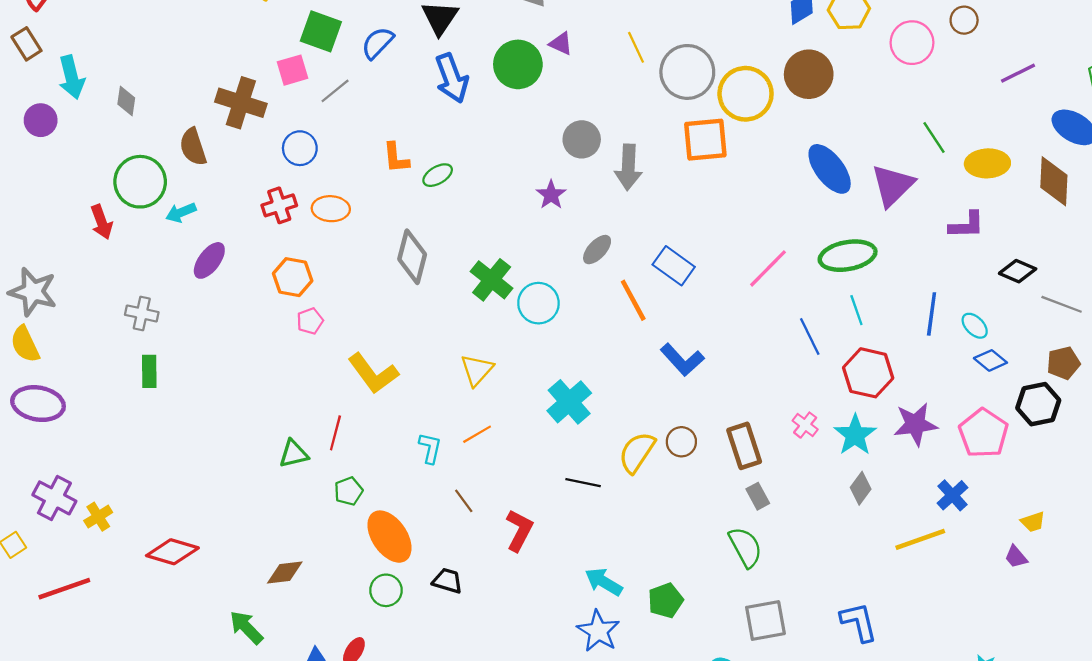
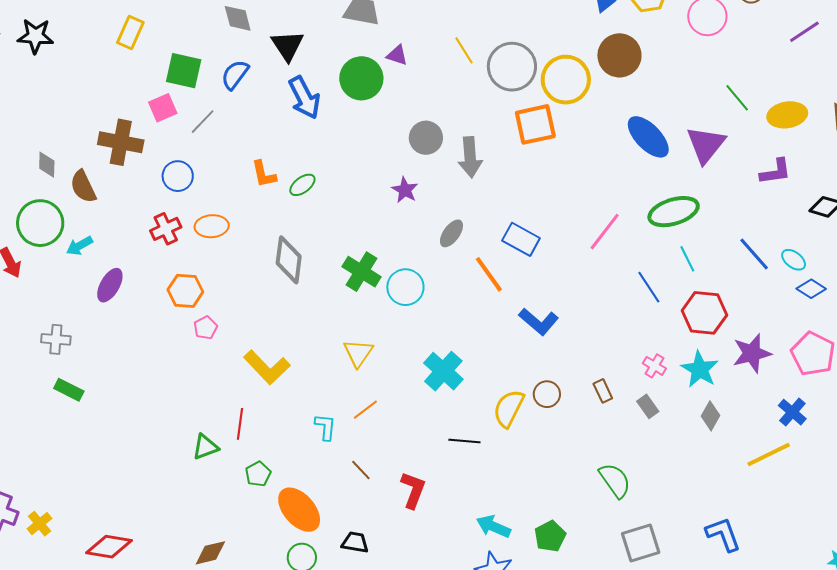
gray diamond: (126, 101) -> (47, 165), moved
blue line: (932, 314) -> (754, 254), turned -42
green rectangle: (149, 371) -> (69, 390), turned -56
brown rectangle: (744, 446) -> (603, 391), size x0.6
gray rectangle: (758, 496) -> (648, 406), moved

